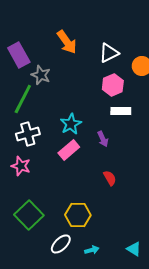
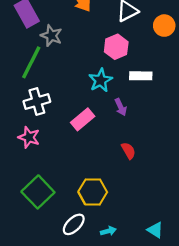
pink hexagon: (113, 85) -> (116, 47), moved
cyan star: (71, 124) -> (101, 80), moved

